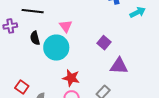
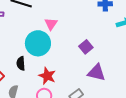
black semicircle: (35, 38) -> (21, 63), moved

